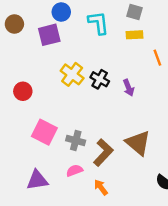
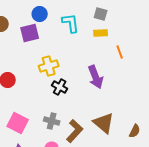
yellow cross: (72, 74) -> (49, 66), turned 36
black cross: (100, 79) -> (60, 87), moved
purple arrow: (128, 88) -> (96, 77), size x1.6
pink square: (44, 132) -> (18, 123), moved

